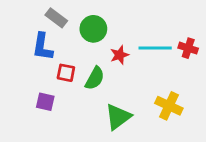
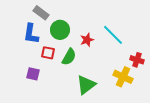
green circle: (93, 29) -> (60, 30), moved
cyan line: (155, 48) -> (113, 35), turned 45
red cross: (188, 48) -> (137, 60), moved

